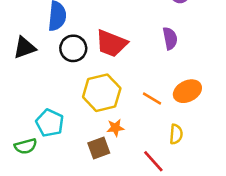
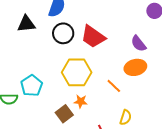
purple semicircle: (170, 38) -> (139, 44), turned 138
orange ellipse: (187, 91) -> (135, 67), moved
brown square: (99, 148) -> (64, 114), turned -30

